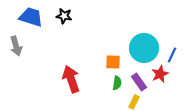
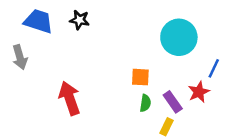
cyan circle: (144, 48) -> (179, 37), moved
red arrow: (71, 79) -> (70, 98), moved

